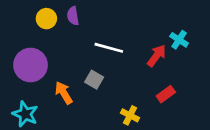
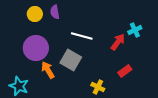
cyan cross: (179, 40) -> (135, 30), turned 32
purple circle: (31, 65) -> (36, 48), moved
gray square: (94, 80) -> (71, 60), size x1.5

